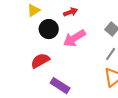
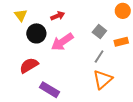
yellow triangle: (34, 10) -> (21, 15), turned -32

